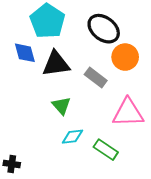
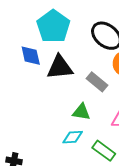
green triangle: (61, 106) -> (81, 112), moved, turned -42

